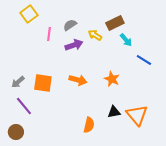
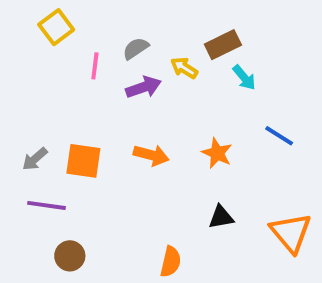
blue line: (144, 60) -> (279, 136), moved
purple line: (24, 106) -> (47, 205), turned -42
orange triangle: (137, 115) -> (291, 233), moved
orange semicircle: (89, 125) -> (171, 262), moved
brown circle: (16, 132) -> (70, 256), moved

